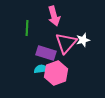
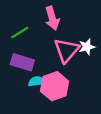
green line: (27, 28) -> (20, 32), turned 56
purple rectangle: (46, 53) -> (22, 62), moved

